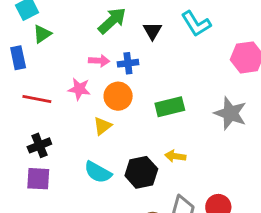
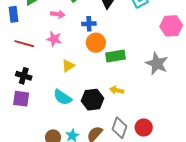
pink arrow: (99, 61) -> (58, 14), moved
orange circle: (118, 96) -> (96, 43), moved
black cross: (39, 145) -> (24, 76), turned 35

